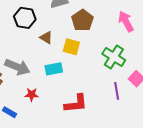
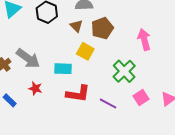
brown triangle: (46, 38) -> (76, 26), moved
purple line: (117, 91) -> (108, 104), moved, turned -66
red L-shape: (76, 104) -> (78, 94), moved

